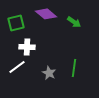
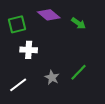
white line: (17, 67) -> (18, 85), moved
green line: (74, 68) -> (78, 72), turned 36

